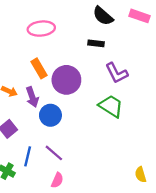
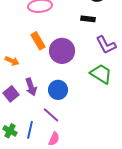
purple arrow: (32, 97) -> (31, 87), moved
blue circle: (50, 115) -> (58, 90), moved
blue line: (28, 156) -> (30, 130), moved

